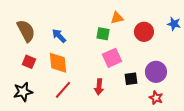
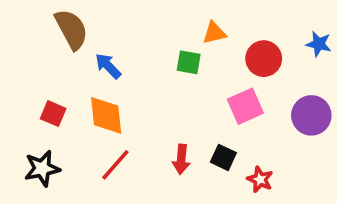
brown semicircle: (26, 31) -> (71, 29), moved
pink square: (112, 58) -> (245, 106), moved
purple circle: (156, 72) -> (311, 115), moved
black square: (131, 79) -> (223, 157), moved, turned 32
red star: (156, 98) -> (260, 179), moved

